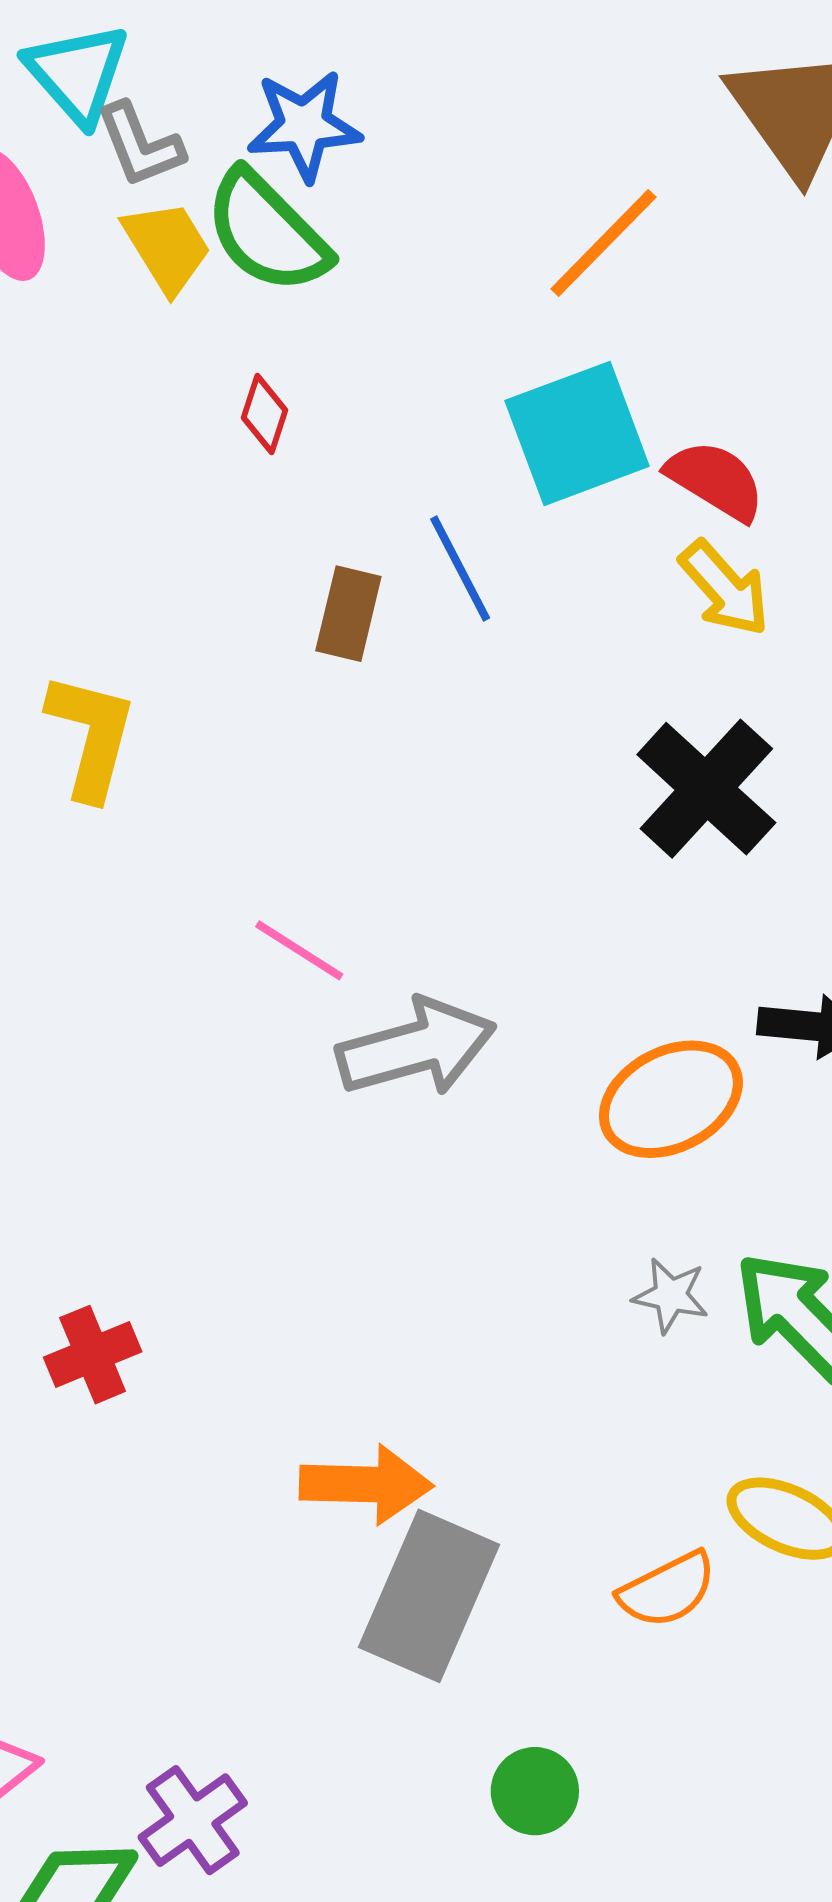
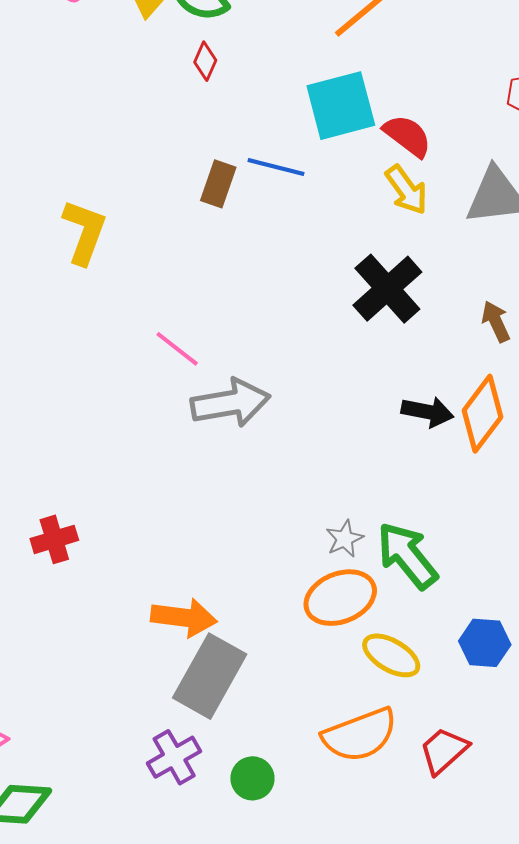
red diamond: (265, 414) -> (205, 61), moved
blue line: (460, 569) -> (276, 167), turned -54
orange ellipse: (671, 1099) -> (340, 598), moved
gray star: (671, 1295) -> (345, 539), turned 30
orange semicircle: (667, 1590) -> (360, 735), moved, size x1.5
purple cross: (193, 1820) -> (174, 757), moved

